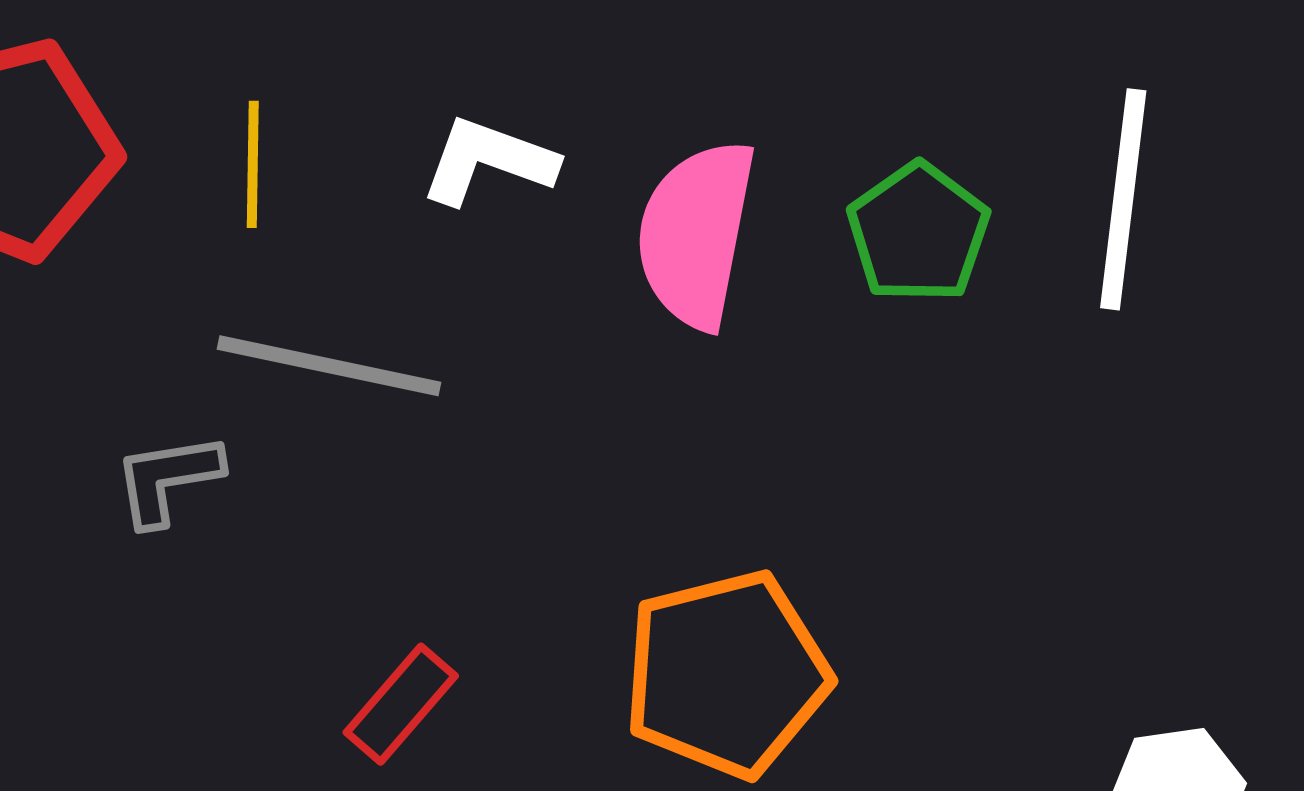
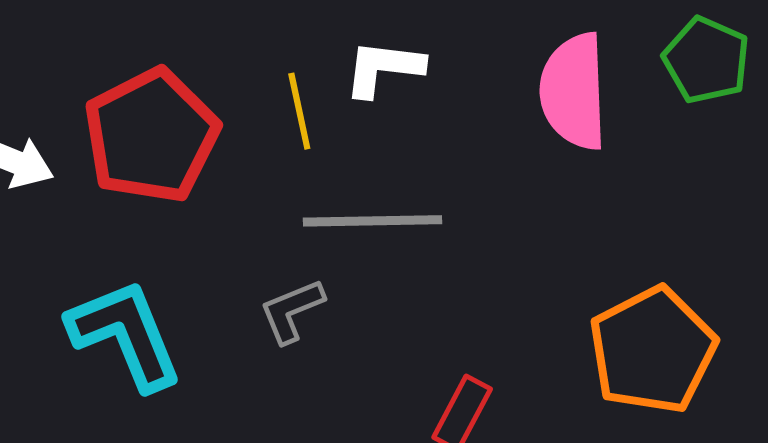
white L-shape: (488, 161) -> (384, 68), moved

